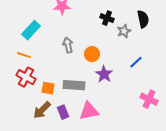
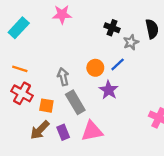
cyan rectangle: (31, 30) -> (19, 28), moved
gray arrow: (68, 45) -> (63, 77), moved
blue line: (136, 62) -> (118, 64), moved
gray rectangle: (74, 85) -> (75, 102), turned 55

